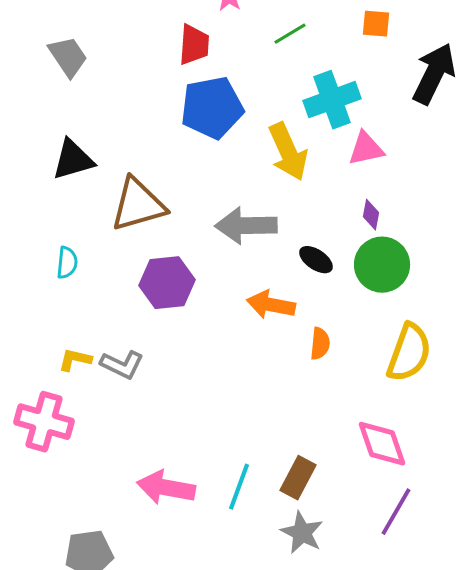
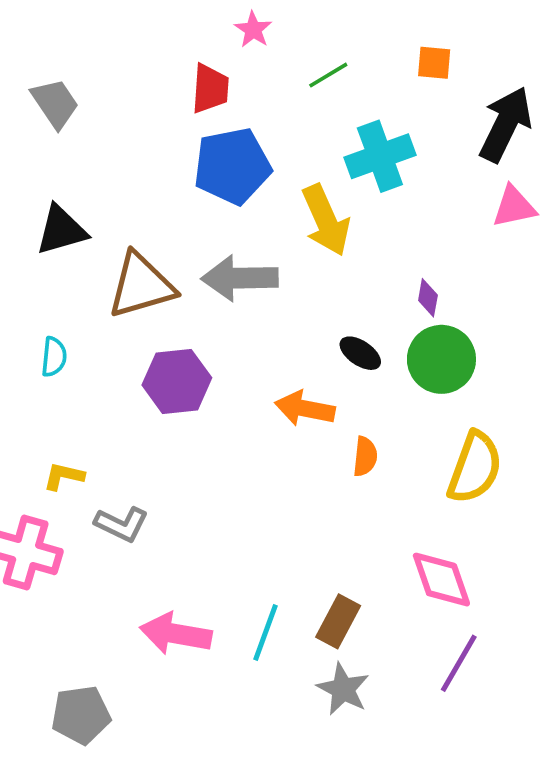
pink triangle: (366, 149) -> (514, 207), moved
gray arrow: (246, 226) -> (240, 278), moved
gray L-shape: (122, 365) -> (122, 524), moved

